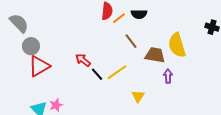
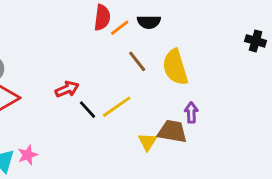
yellow semicircle: (177, 45) -> (175, 67), moved
brown trapezoid: (155, 55) -> (172, 132), moved
red arrow: (83, 60) -> (67, 89), turned 119

